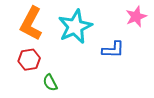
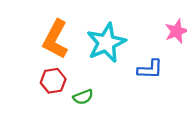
green semicircle: (50, 83) -> (83, 97), moved, turned -84

